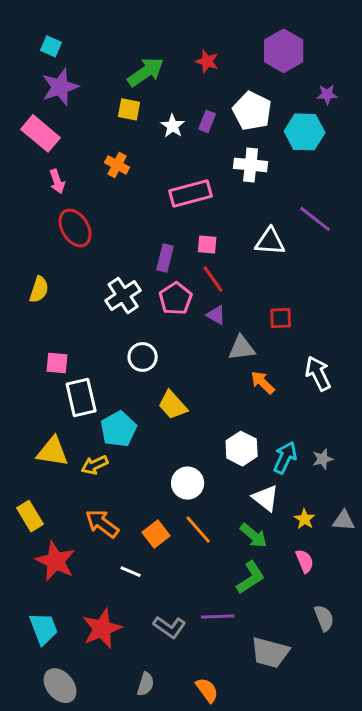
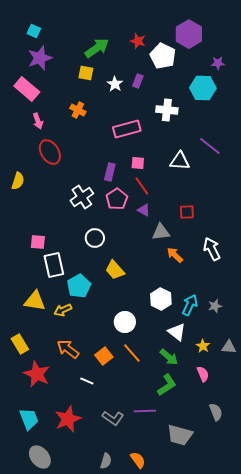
white pentagon: (252, 111) -> (163, 56), moved
yellow semicircle: (39, 289) -> (18, 181), moved
gray semicircle: (146, 684) -> (106, 461), moved

